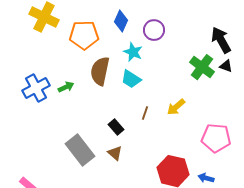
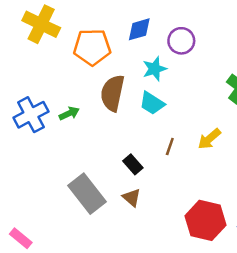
blue diamond: (121, 21) -> (139, 29), turned 50
cyan star: (133, 52) -> (155, 69), turned 30

